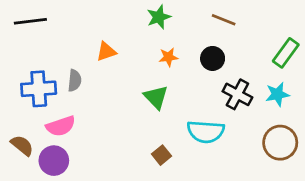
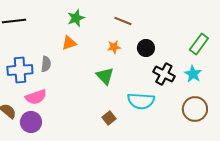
green star: (159, 17) -> (76, 18), moved
brown line: (224, 20) -> (123, 21), moved
cyan star: (277, 94) -> (193, 74), turned -30

